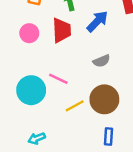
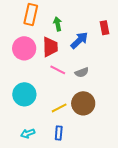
pink circle: (29, 33) -> (24, 48), size x1.5
pink line: (58, 79) -> (58, 70), moved
blue rectangle: (108, 136) -> (59, 133), moved

